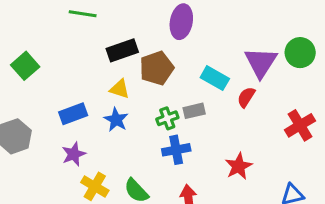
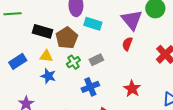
black rectangle: (122, 50) -> (43, 31), turned 48
cyan rectangle: (215, 78) -> (93, 24), moved
blue rectangle: (73, 114) -> (18, 61), moved
green cross: (167, 118) -> (73, 62), moved

